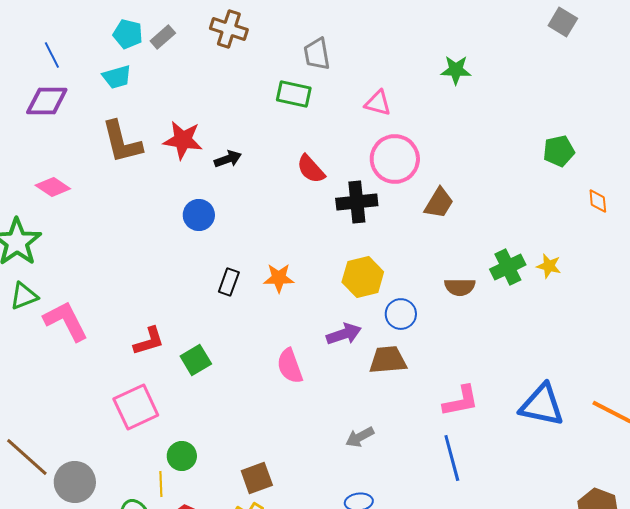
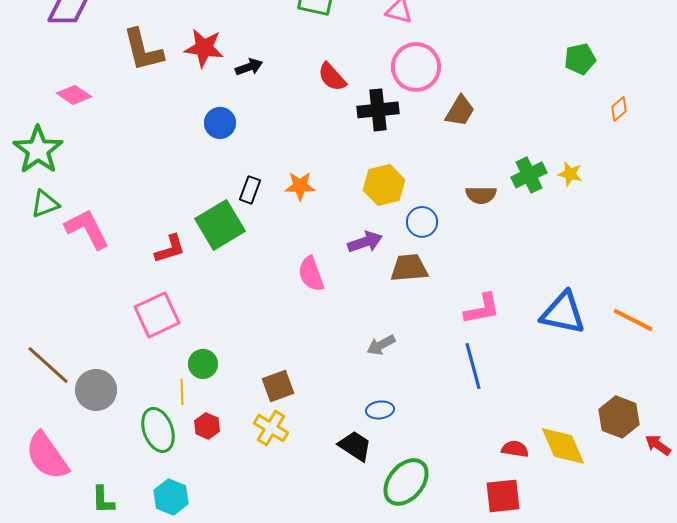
orange diamond: (598, 201) -> (619, 109), turned 55
green square: (196, 360) -> (220, 225), moved, size x1.6

